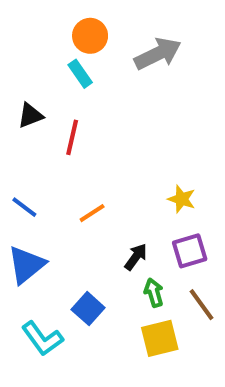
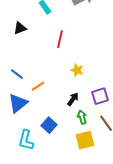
red line: (72, 137) -> (60, 39), moved
yellow star: (182, 199) -> (77, 70), moved
orange line: (92, 213) -> (38, 86), moved
cyan L-shape: (42, 338) -> (26, 140), turned 50

